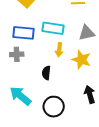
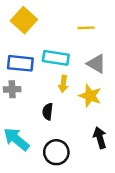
gray triangle: (87, 33) -> (96, 64), turned 42

